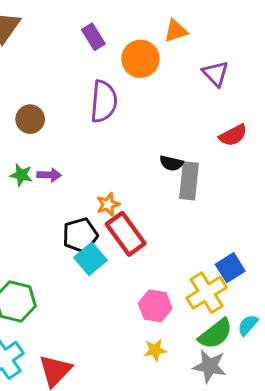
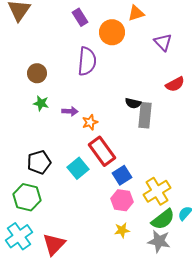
green star: (21, 175) -> (41, 103), moved
purple arrow: (49, 175) -> (70, 111), moved
orange star: (108, 204) -> (90, 122), moved
black pentagon: (80, 235) -> (39, 162), moved
blue square: (230, 268) -> (122, 175), moved

